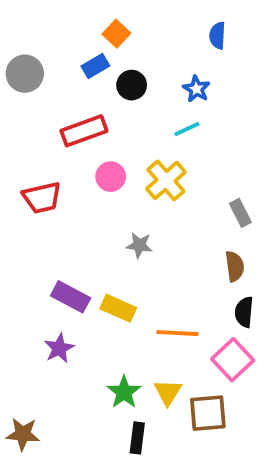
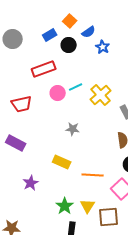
orange square: (116, 34) -> (70, 21), moved
blue semicircle: (217, 35) -> (89, 32), moved, turned -128
cyan line: (187, 129) -> (76, 87), moved
yellow cross: (166, 180) -> (101, 95), moved
purple rectangle: (71, 297) -> (16, 143), moved

